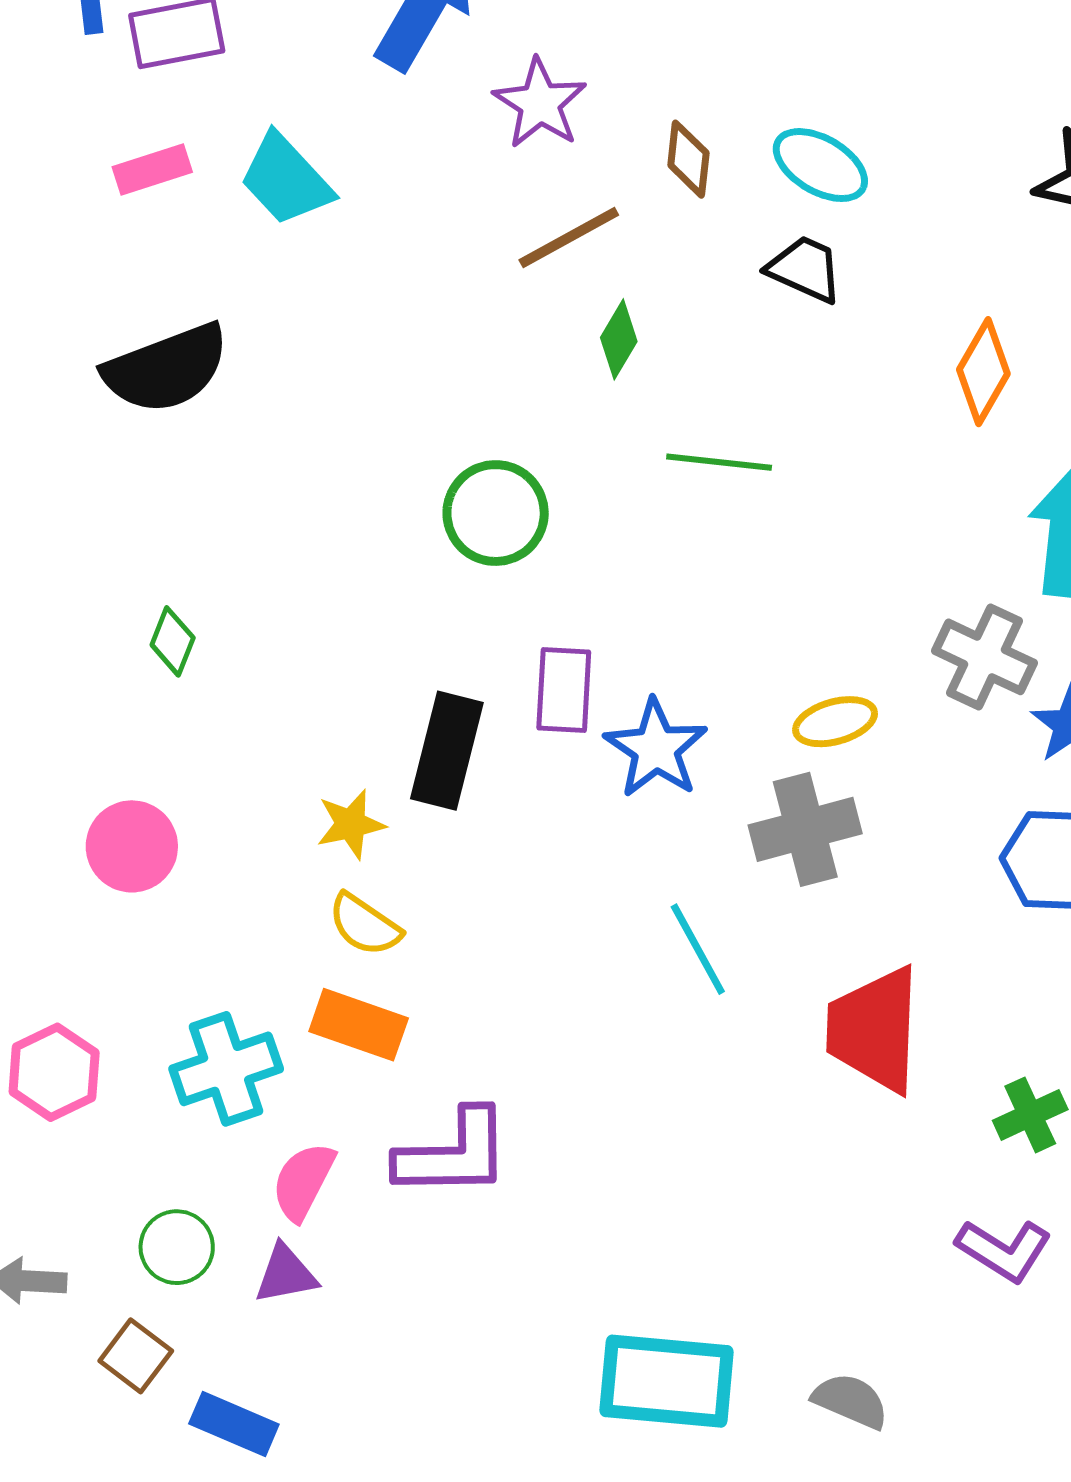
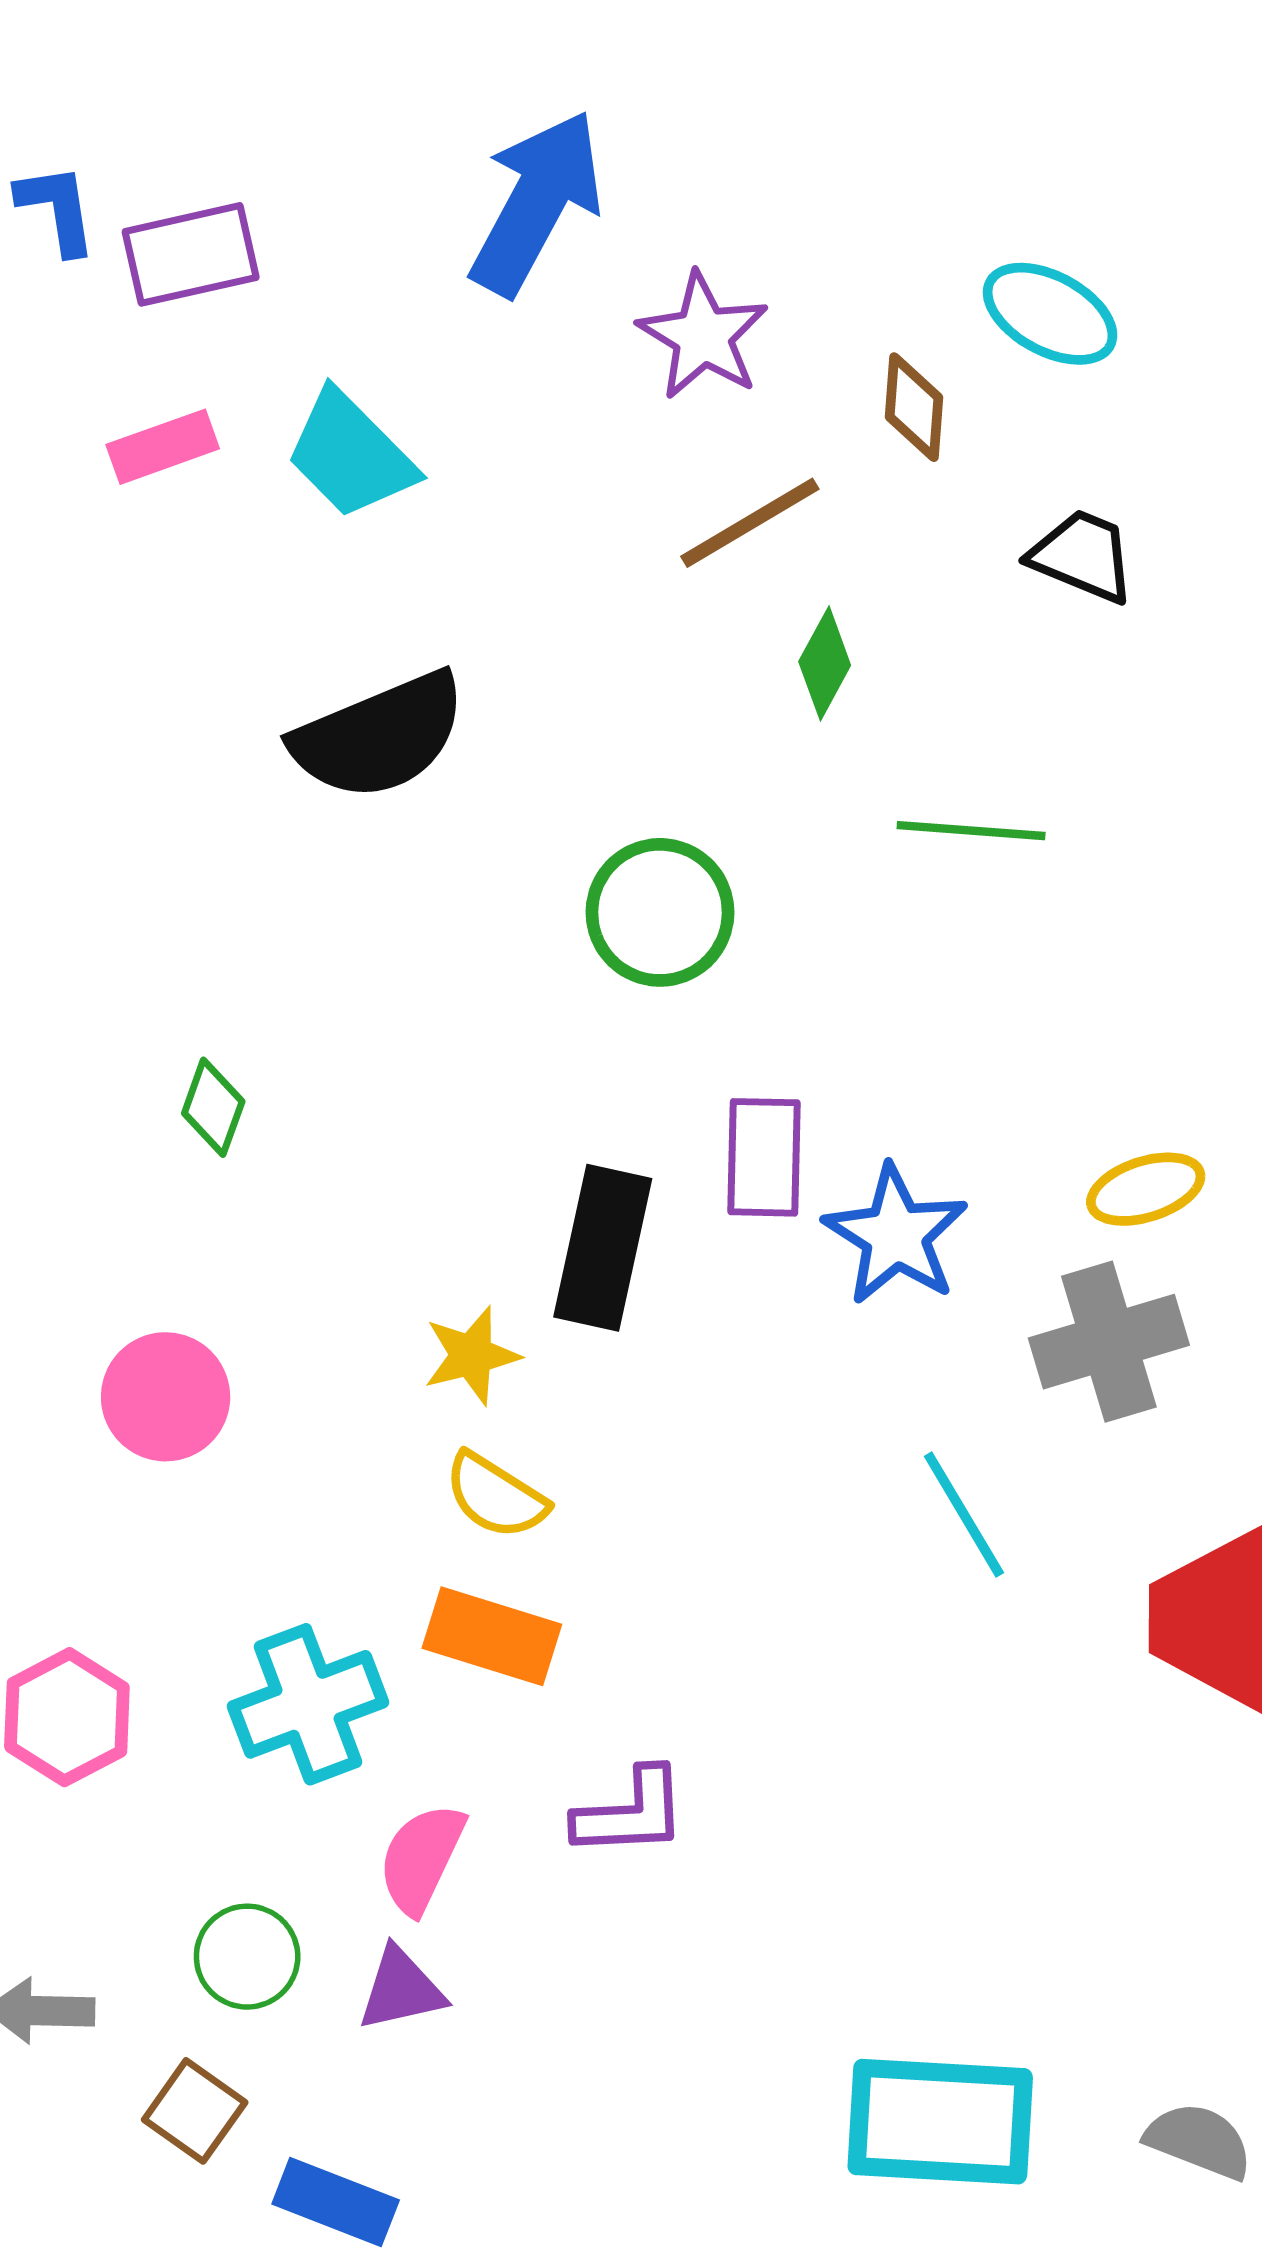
cyan ellipse: (820, 165) -> (1050, 314), moved
black semicircle: (166, 369) -> (379, 736), moved
purple L-shape: (453, 1154) -> (631, 1813), size x0.7

